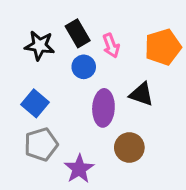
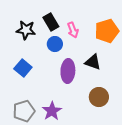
gray pentagon: (41, 144) -> (24, 111), moved
brown circle: (129, 147) -> (99, 97), moved

